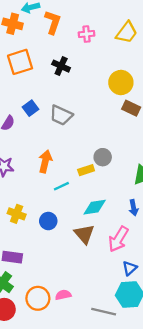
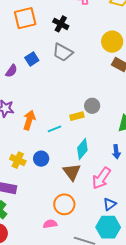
gray trapezoid: (61, 115) -> (63, 52), moved
orange arrow: (45, 161) -> (29, 120), moved
cyan diamond: (95, 207) -> (82, 149), turned -45
yellow cross: (17, 214) -> (18, 160), moved
orange circle: (38, 298) -> (64, 204), moved

